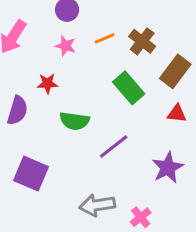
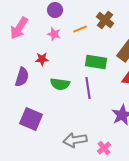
brown cross: (142, 41) -> (105, 20), moved
green rectangle: (129, 88) -> (96, 62), turned -40
purple line: (114, 147) -> (88, 88), moved, turned -60

